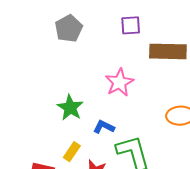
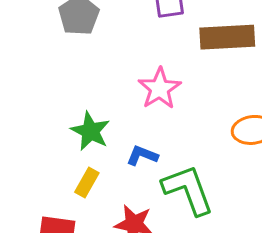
yellow rectangle: (72, 152) -> (87, 182), moved

